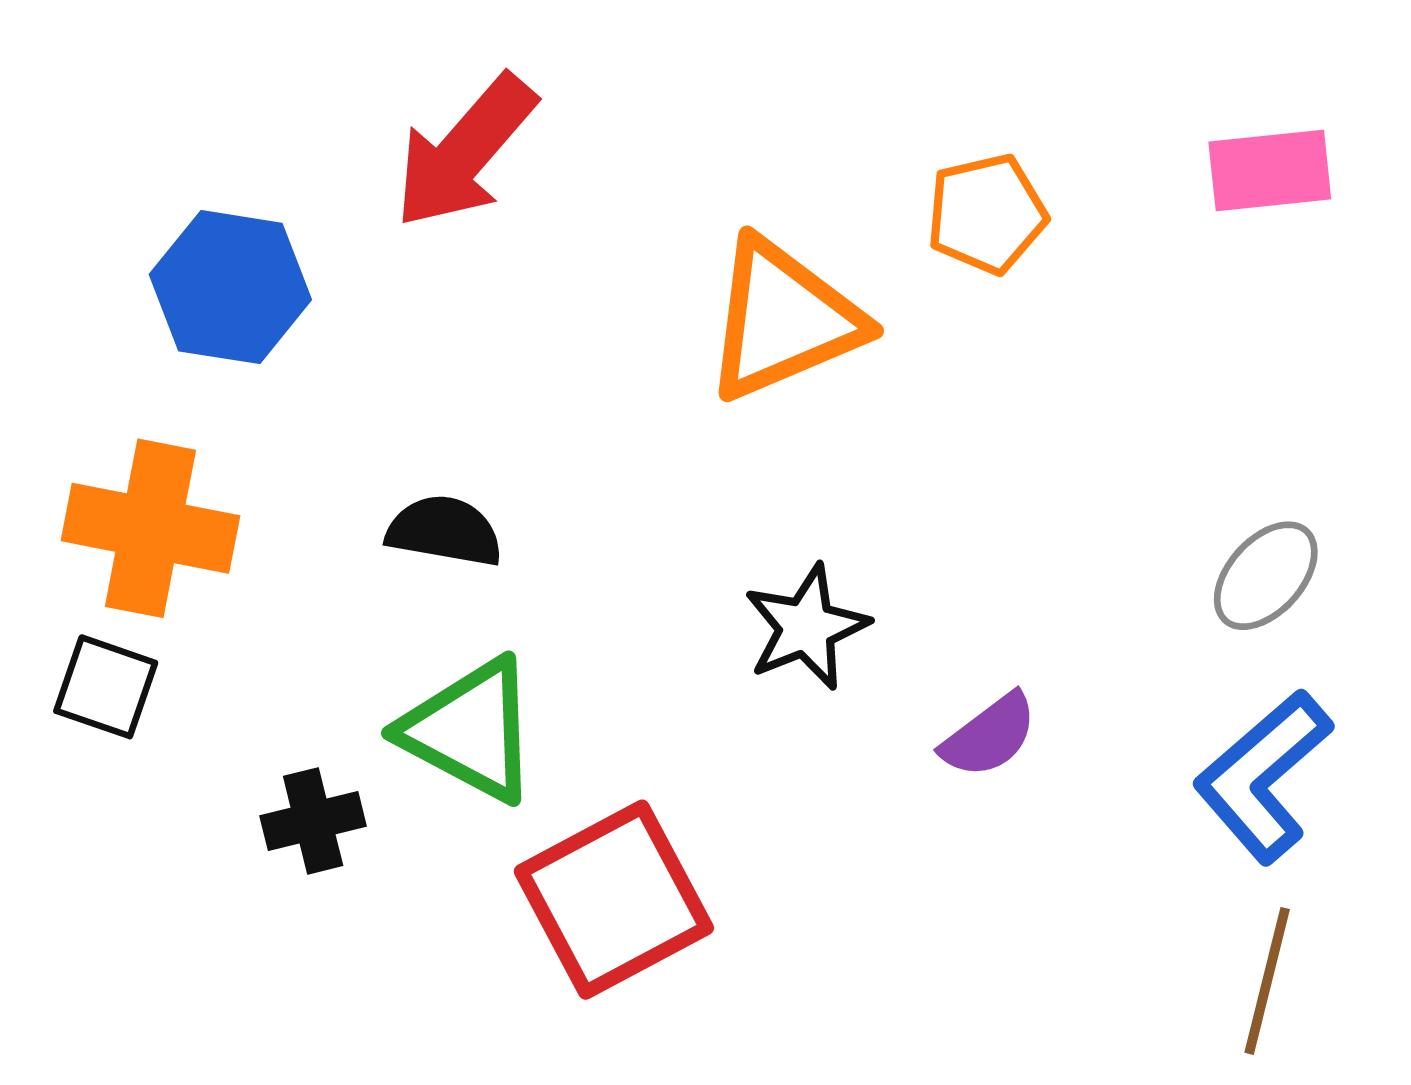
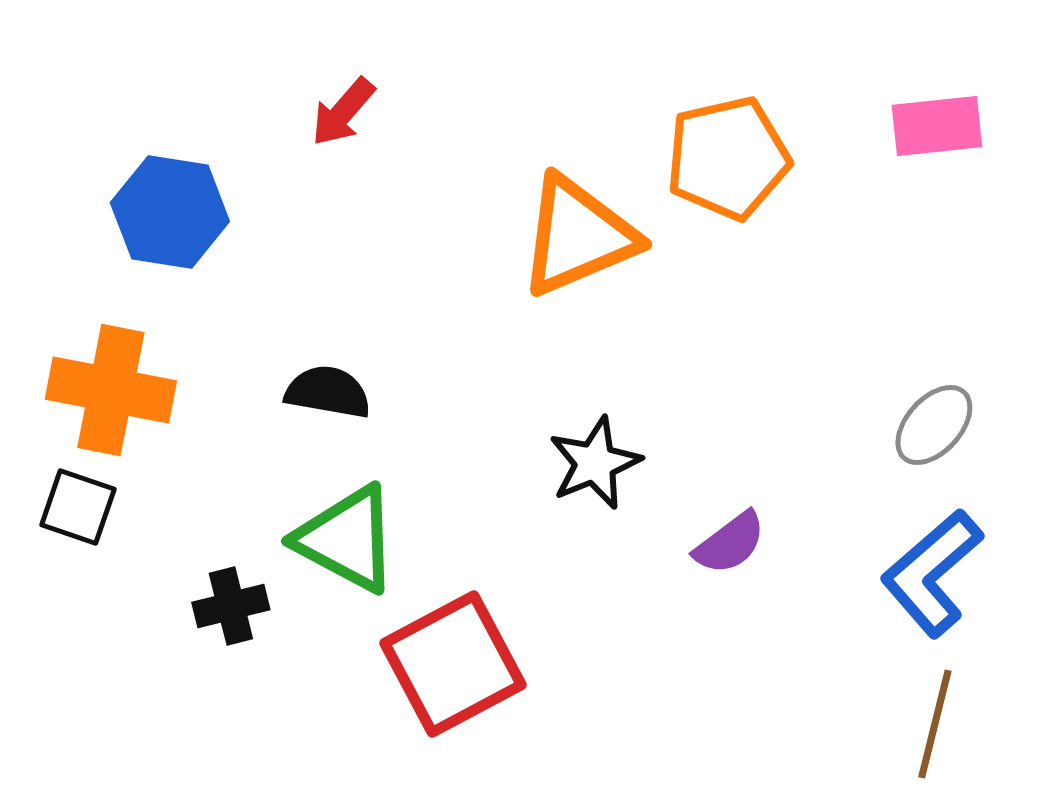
red arrow: (465, 152) -> (343, 112), size x0.6
orange pentagon: (987, 214) -> (728, 158), size x1.4

